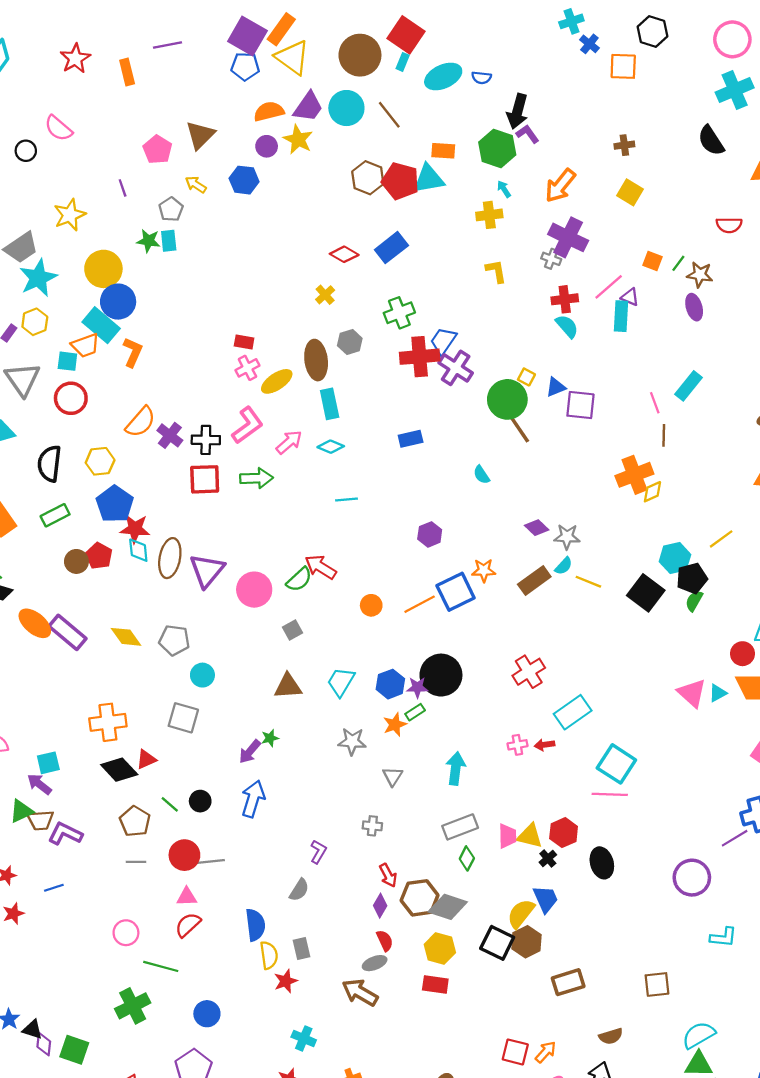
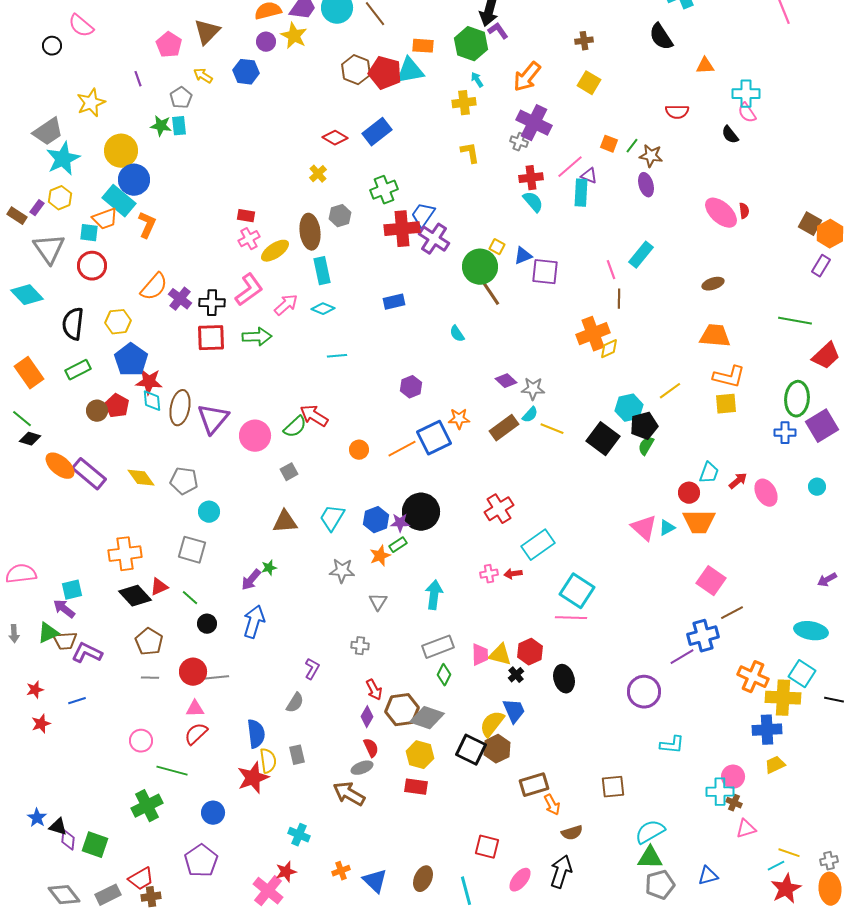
green line: (170, 804) -> (190, 598), moved
red star: (286, 981) -> (253, 778), moved, size x1.5
orange arrow: (546, 1052) -> (552, 805), moved, turned 110

